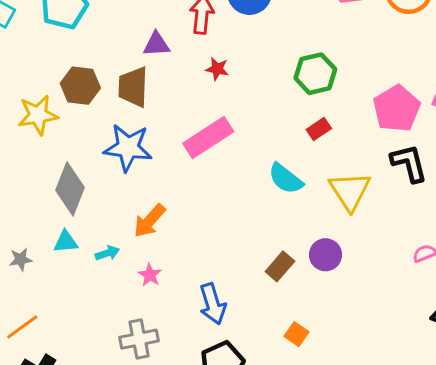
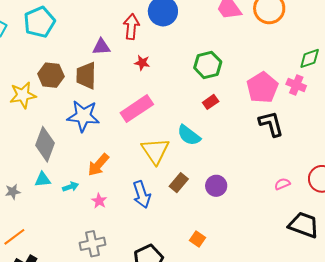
yellow triangle: (350, 191) -> (155, 151), moved
brown rectangle: (280, 266) -> (179, 183), moved
blue arrow: (213, 304) -> (142, 194), moved

